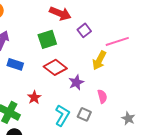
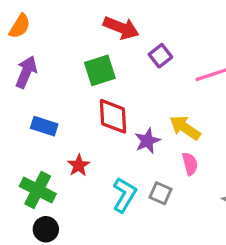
yellow arrow: (99, 60) -> (185, 128), moved, turned 96
blue rectangle: (15, 64) -> (44, 126), moved
red diamond: (55, 67) -> (113, 116), turned 50

